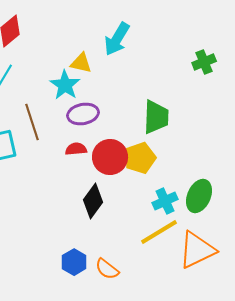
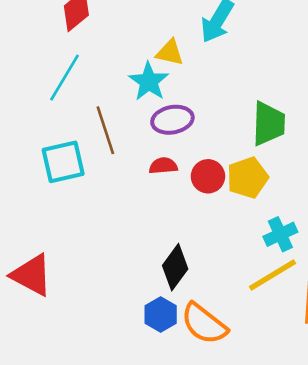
red circle: (110, 157) -> (208, 176), size x0.7
black diamond: (93, 201) -> (175, 267), moved
orange semicircle: (107, 269) -> (204, 324), size x1.5

